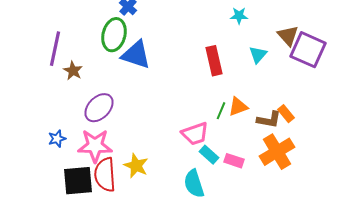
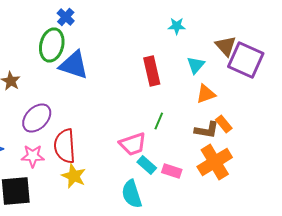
orange triangle: (238, 107) -> (206, 94), moved
pink star: (95, 146) -> (33, 156), size x0.7
red semicircle: (105, 175) -> (65, 146), moved

